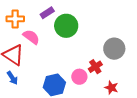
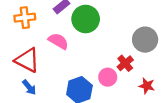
pink semicircle: (31, 37) -> (58, 41), moved

